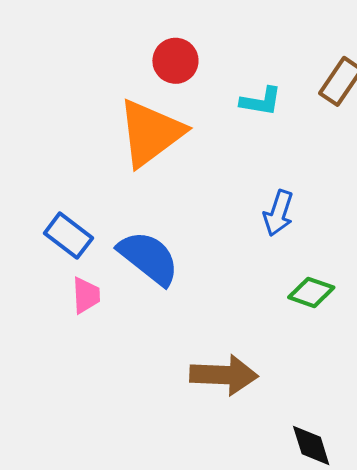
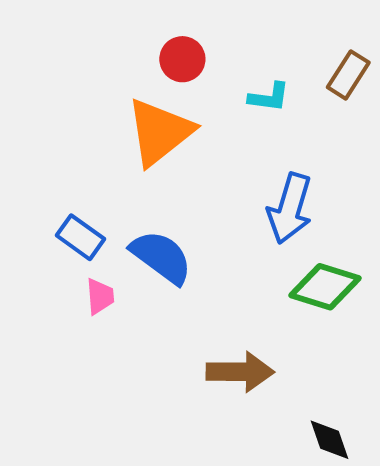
blue arrow: (278, 213) -> (290, 208), size x1.5
green diamond: (311, 292) -> (325, 287), size x1.5

